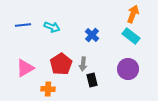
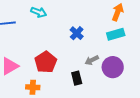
cyan arrow: (52, 27) -> (39, 12), moved
cyan rectangle: (131, 36) -> (116, 34), turned -54
gray arrow: (83, 64) -> (92, 60), moved, turned 56

